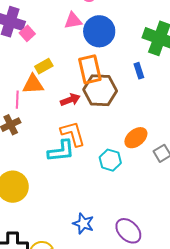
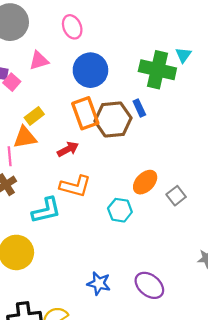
pink triangle: (73, 21) -> (39, 61), moved
brown hexagon: (100, 90) -> (113, 120), moved
orange L-shape: (73, 134) -> (75, 186), turned 128
cyan L-shape: (61, 151) -> (46, 210), moved

